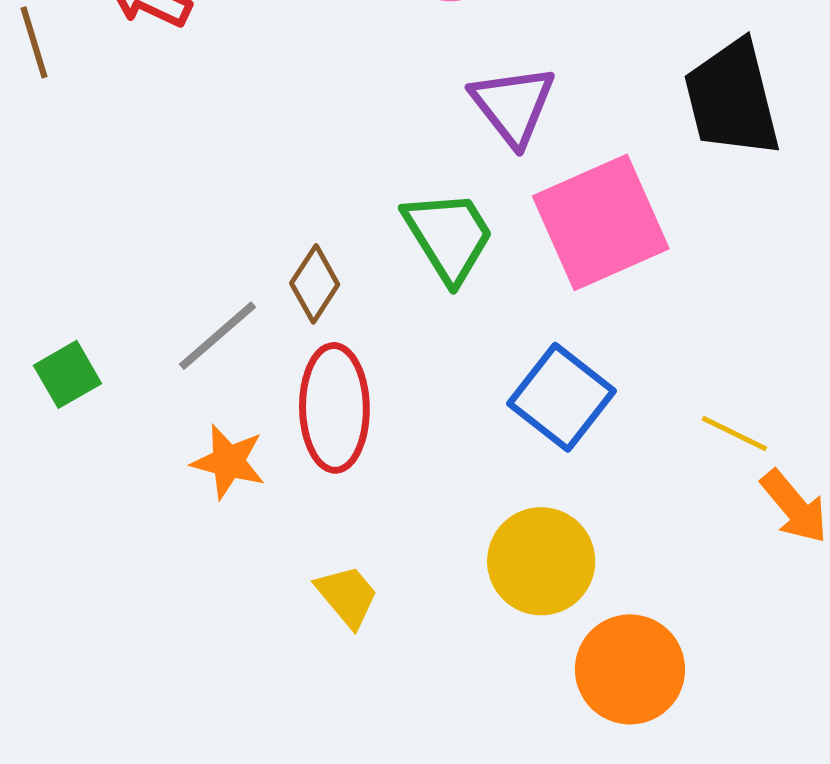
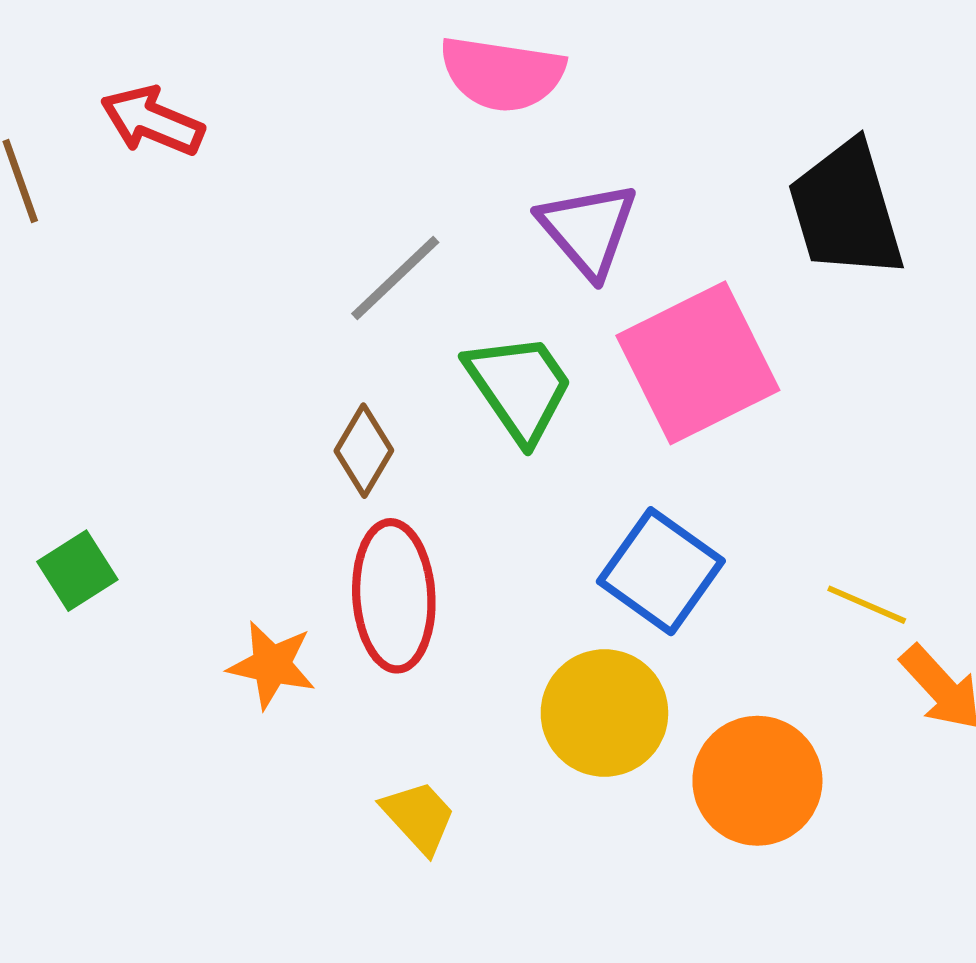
gray line: (218, 336) -> (395, 278), moved
yellow circle: (541, 561) -> (604, 713), moved
orange circle: (630, 669) -> (757, 781), moved

